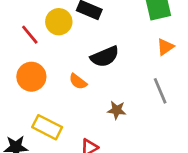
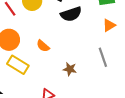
black semicircle: (105, 57) -> (71, 14), moved
yellow rectangle: (47, 127) -> (18, 65), moved

